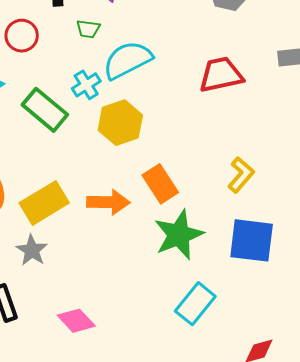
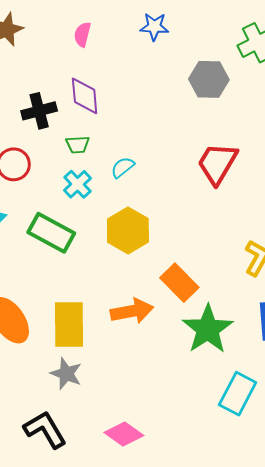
cyan semicircle: (128, 60) -> (123, 167), size x0.5
red trapezoid: (221, 75) -> (217, 163), turned -36
cyan cross: (86, 85) -> (77, 184), moved
yellow rectangle: (44, 203) -> (69, 324), turned -48

